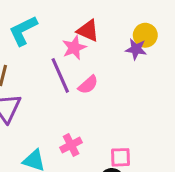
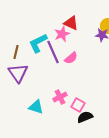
cyan L-shape: (23, 31) -> (38, 43), moved
pink square: (121, 157) -> (78, 105), moved, turned 32

